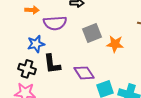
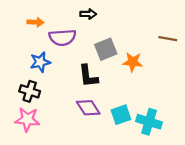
black L-shape: (52, 64) -> (88, 76), moved
purple diamond: (84, 73) -> (88, 108), moved

